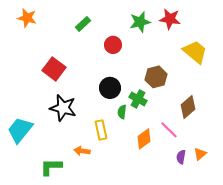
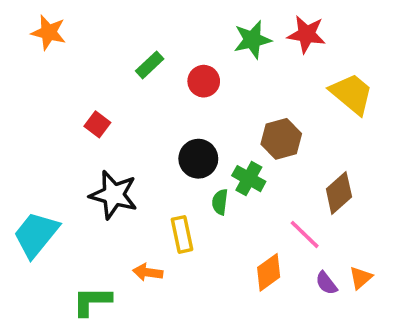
green rectangle: (83, 24) -> (150, 65), moved
red square: (54, 69) -> (97, 124), size x0.6
orange diamond: (144, 139) -> (269, 272), moved
purple semicircle: (181, 157) -> (326, 283), turned -48

